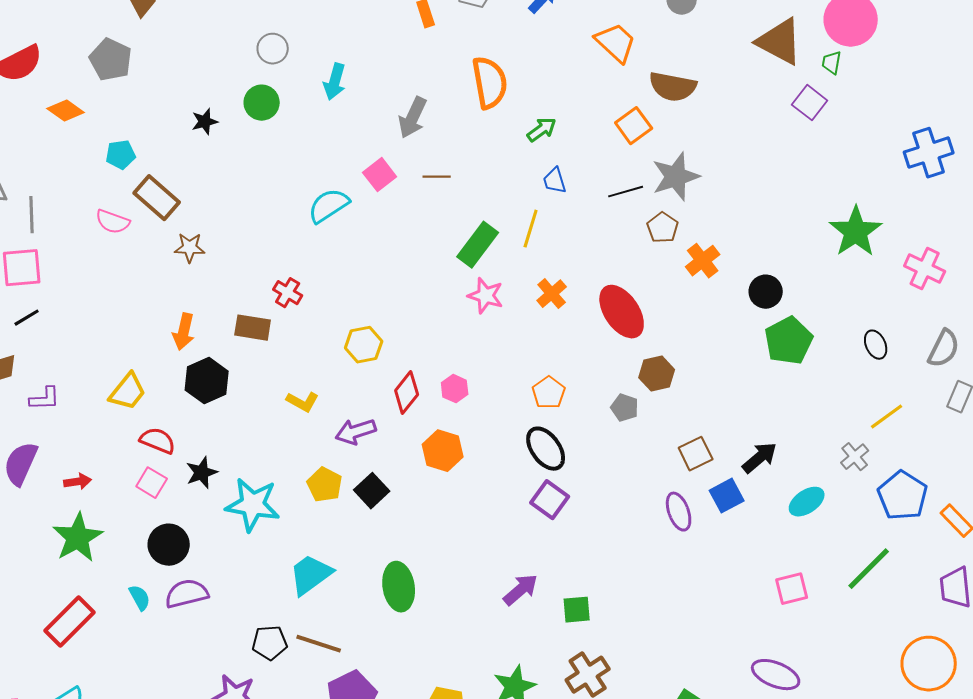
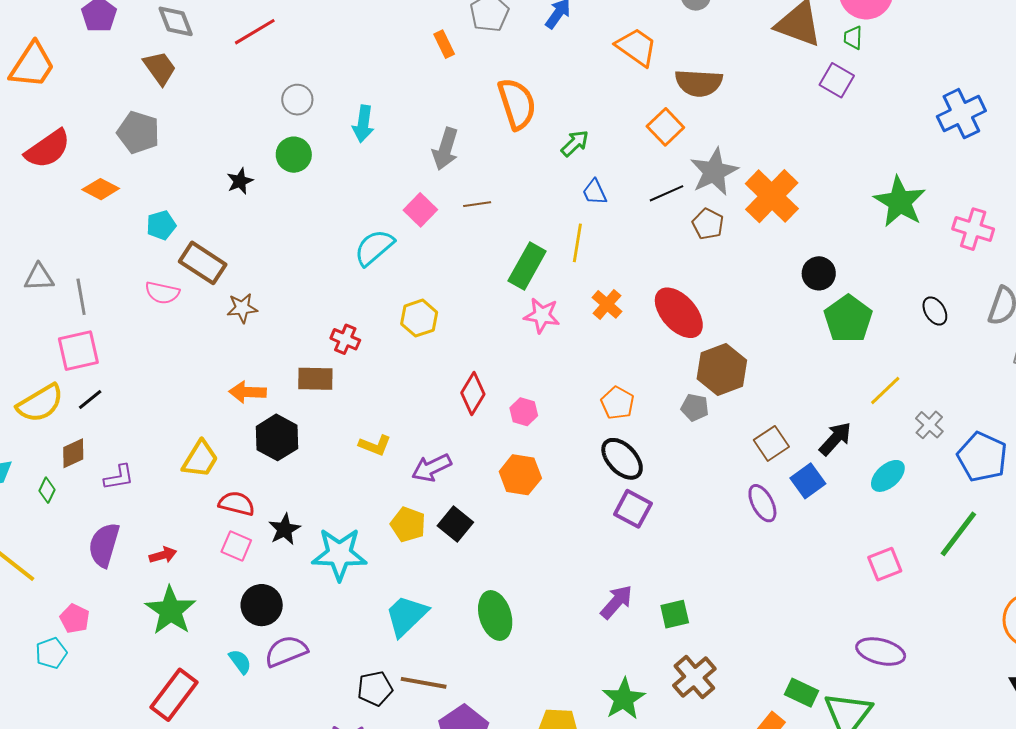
orange cross: (703, 261) -> (772, 196), moved, size x1.6
orange arrow: (184, 332) -> (248, 392), turned 87
yellow hexagon: (364, 345) -> (419, 318), moved
brown hexagon: (657, 374) -> (722, 369), size x1.4
red diamond: (407, 393) -> (473, 393), moved
yellow line: (887, 417) -> (885, 390), moved

